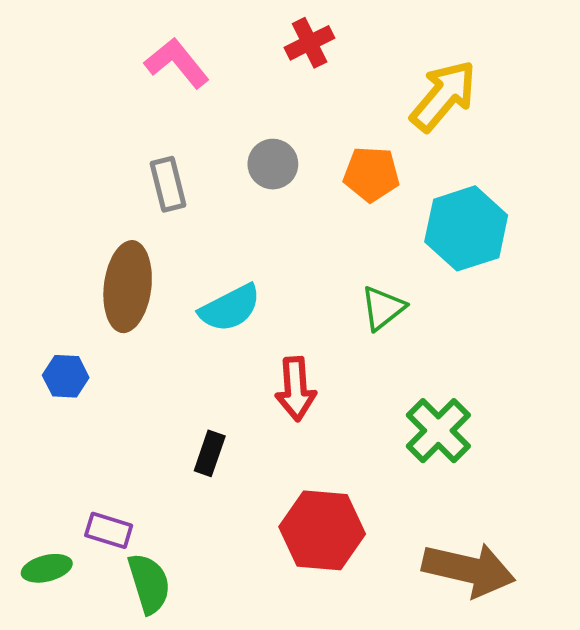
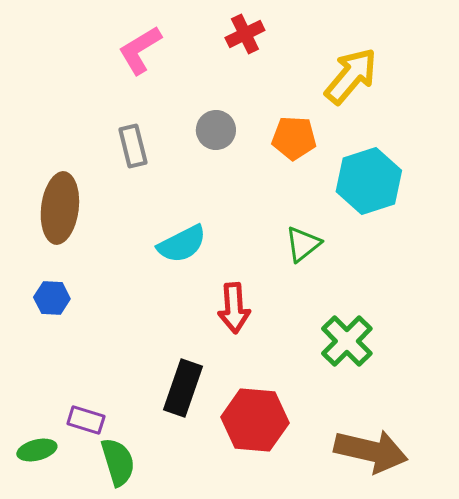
pink L-shape: (177, 63) -> (140, 50), turned -82
brown ellipse: (128, 287) -> (60, 208), moved
black rectangle: (210, 453) -> (183, 388), moved, size x1.6

